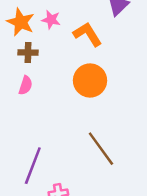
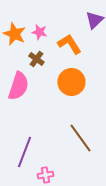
brown cross: (28, 53) -> (36, 59), moved, turned 35
pink semicircle: (26, 85) -> (18, 86), size x1.8

